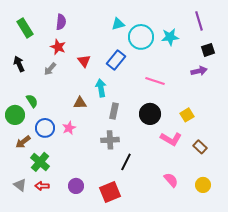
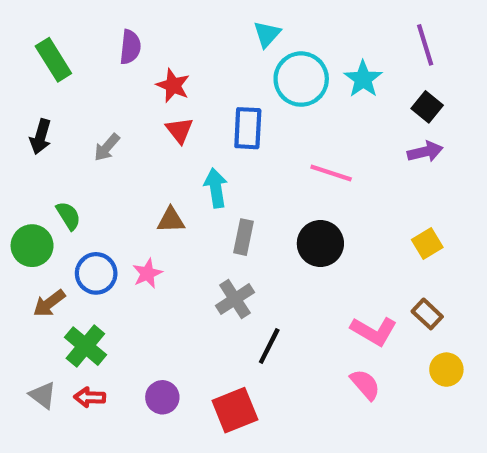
cyan triangle: (118, 24) -> (267, 34), moved, turned -32
cyan star: (170, 37) -> (363, 79), turned -30
red star: (58, 47) -> (173, 85), moved
black square: (208, 50) -> (427, 107), moved, turned -32
blue rectangle: (116, 60) -> (248, 128), turned -36
black arrow: (19, 64) -> (41, 137), turned -140
yellow square: (187, 115) -> (427, 244), moved
pink L-shape: (171, 139) -> (374, 331), moved
gray cross: (110, 140) -> (235, 299), turned -30
yellow circle: (203, 185) -> (446, 370), moved

